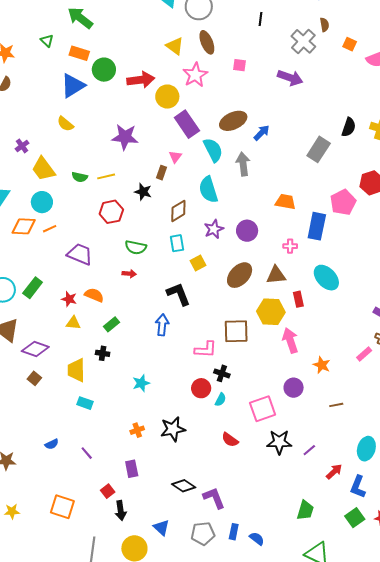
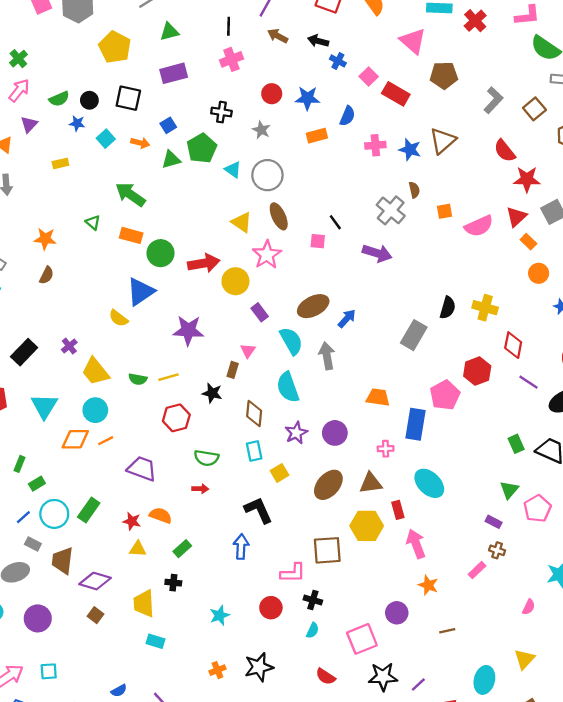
black line: (261, 19) -> (335, 222), moved, turned -40
orange square: (350, 44) -> (444, 211), turned -32
blue triangle: (73, 86) -> (140, 292), moved
purple rectangle: (187, 124) -> (260, 312), size x0.6
brown diamond: (178, 211) -> (254, 414), turned -50
pink arrow: (290, 340) -> (416, 544), moved
red circle: (201, 388) -> (271, 608), moved

